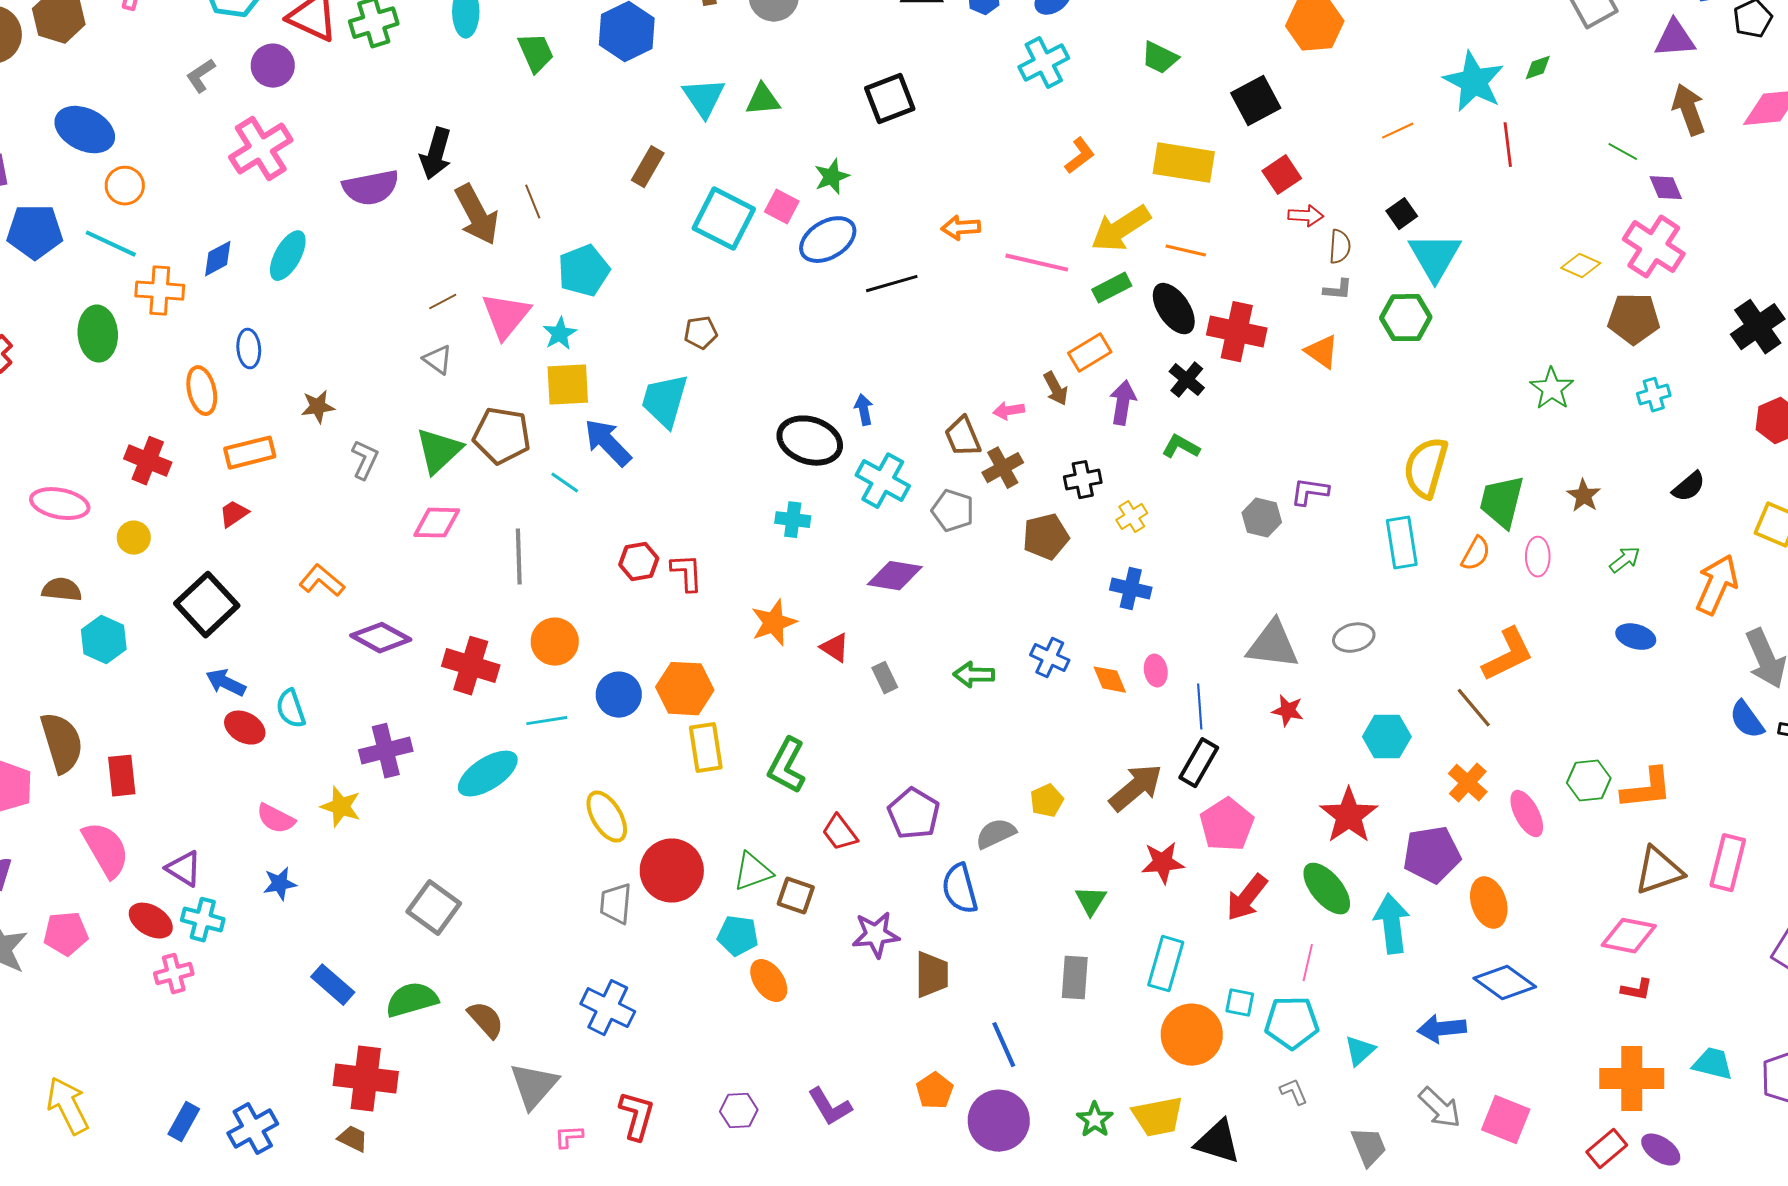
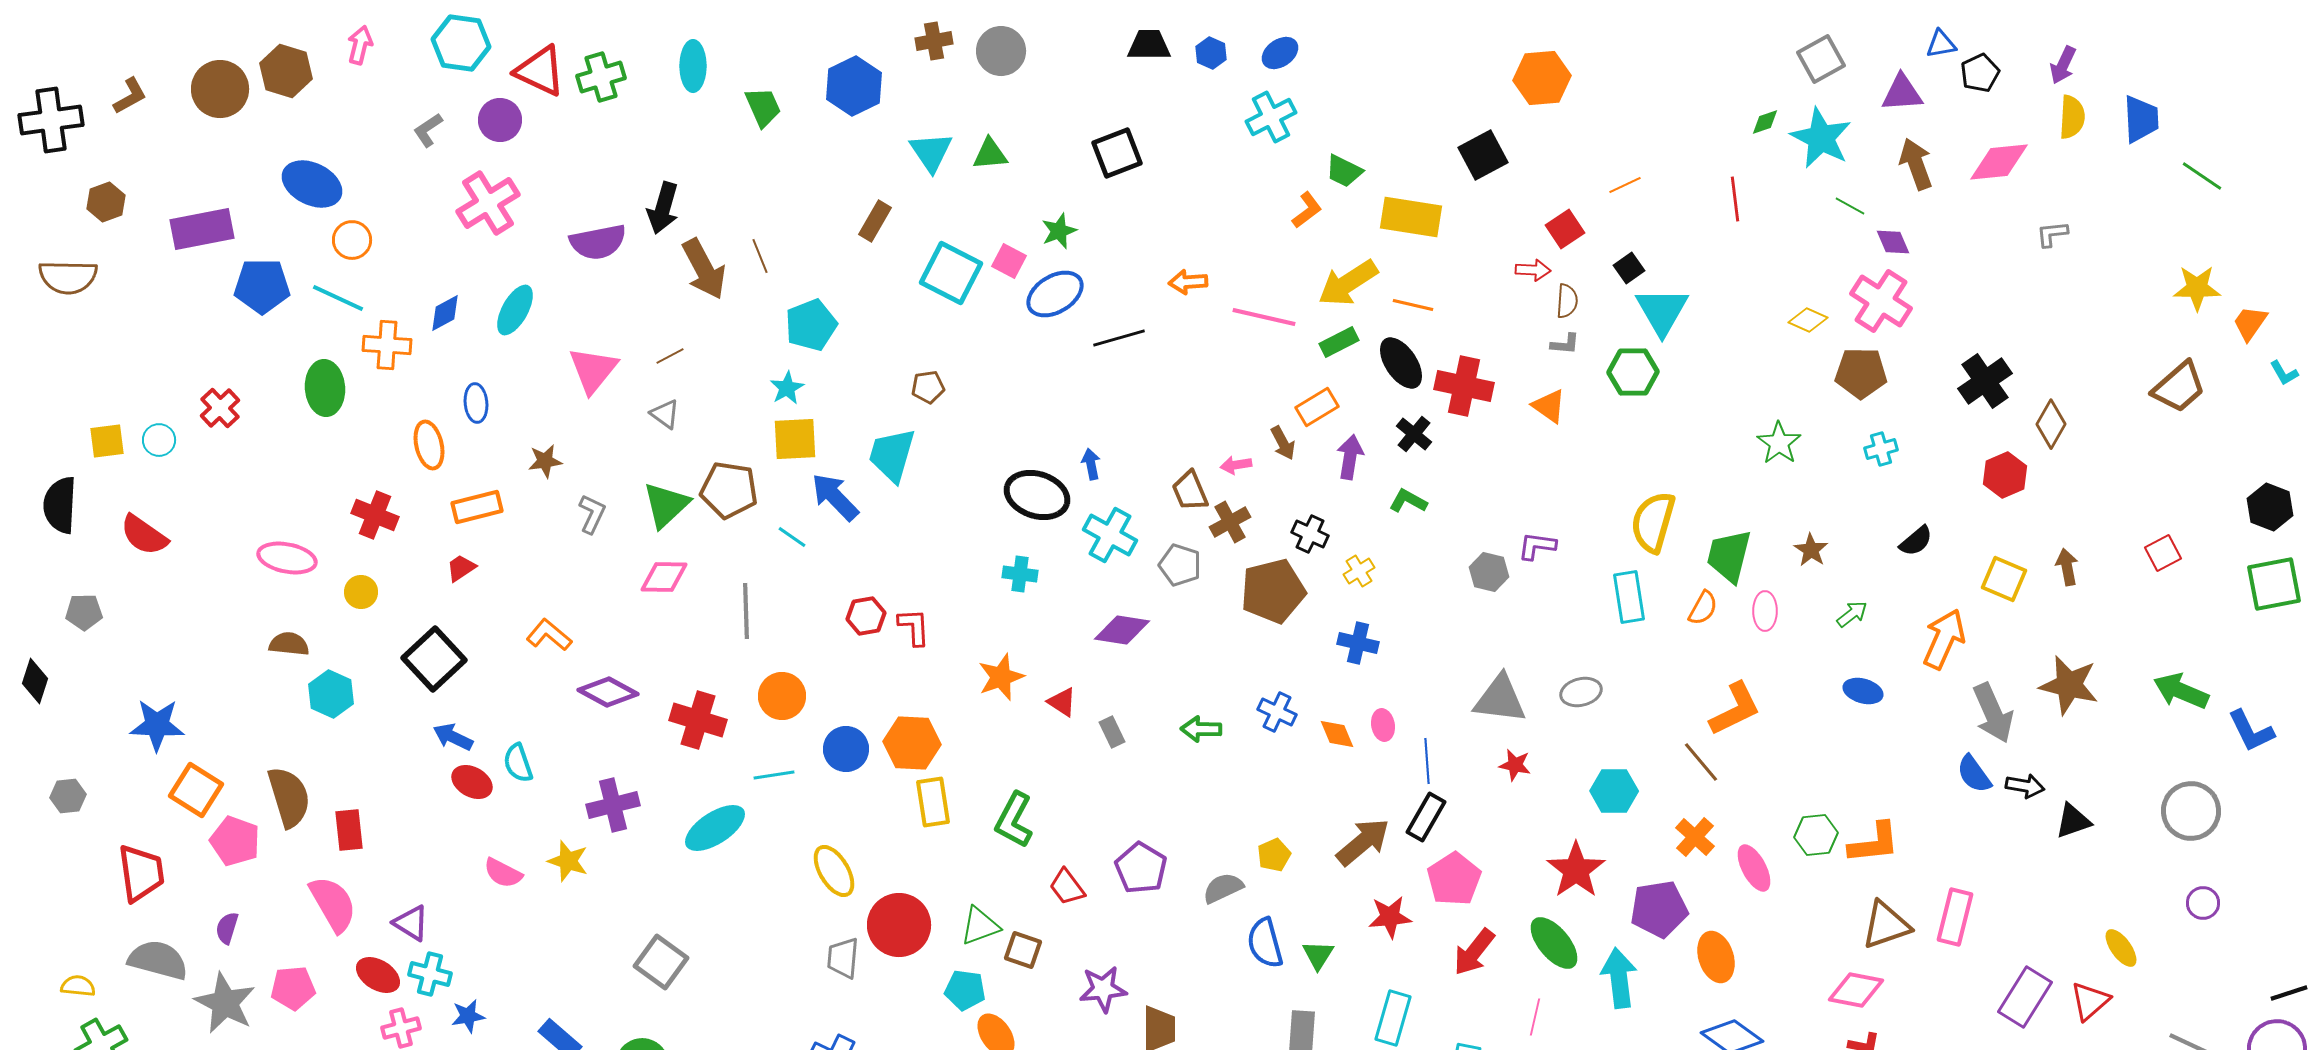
green trapezoid: (1160, 58) -> (1344, 171), moved
cyan star: (1474, 82) -> (1821, 138), moved
red square: (1282, 175) -> (1565, 229), moved
pink triangle: (506, 316) -> (593, 370), moved
black cross: (1083, 480) -> (1310, 534), turned 36
brown pentagon: (1046, 537) -> (1273, 591), size x1.4
blue star: (280, 884) -> (468, 1016), moved
blue semicircle: (960, 889) -> (1265, 943), moved

